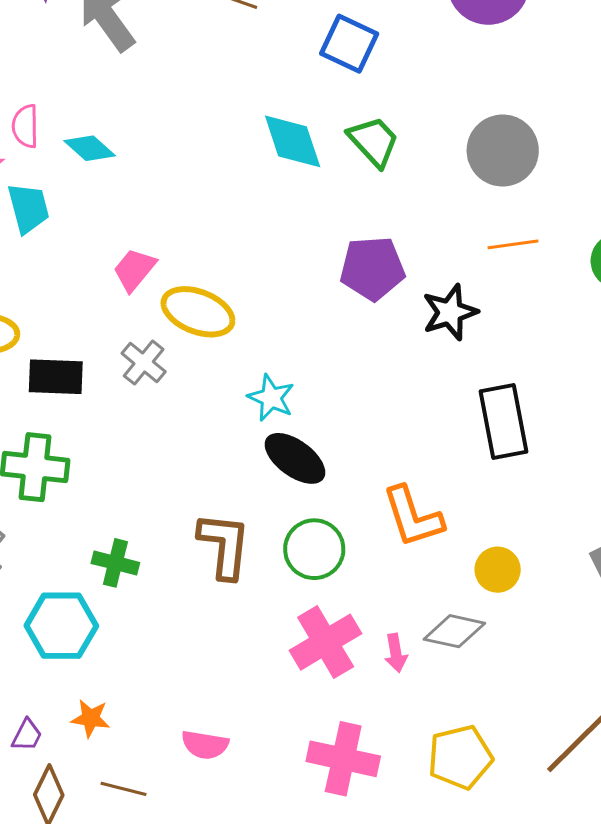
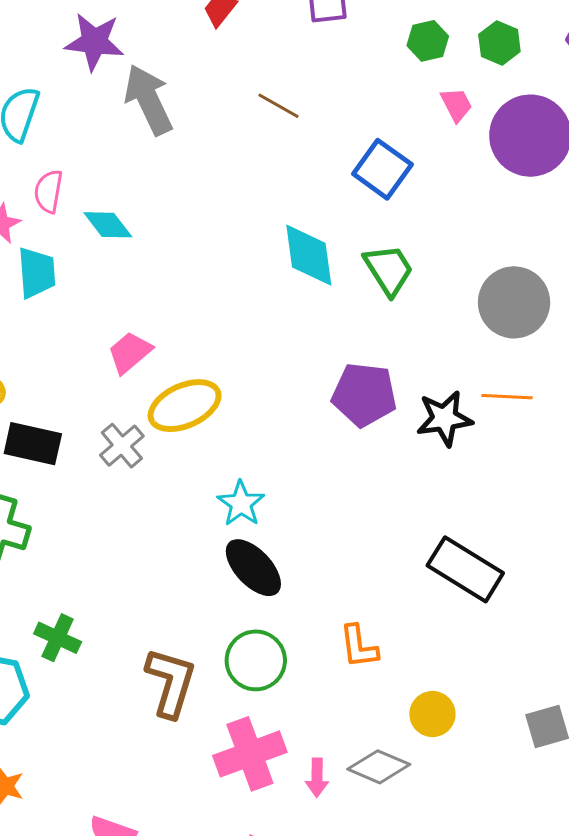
yellow ellipse: (198, 312) -> (185, 406), turned -56
black star: (450, 312) -> (444, 418), moved
black rectangle: (503, 422) -> (465, 569), turned -58
orange L-shape: (413, 517) -> (359, 647), size x0.7
brown L-shape: (224, 545) -> (171, 682), moved

